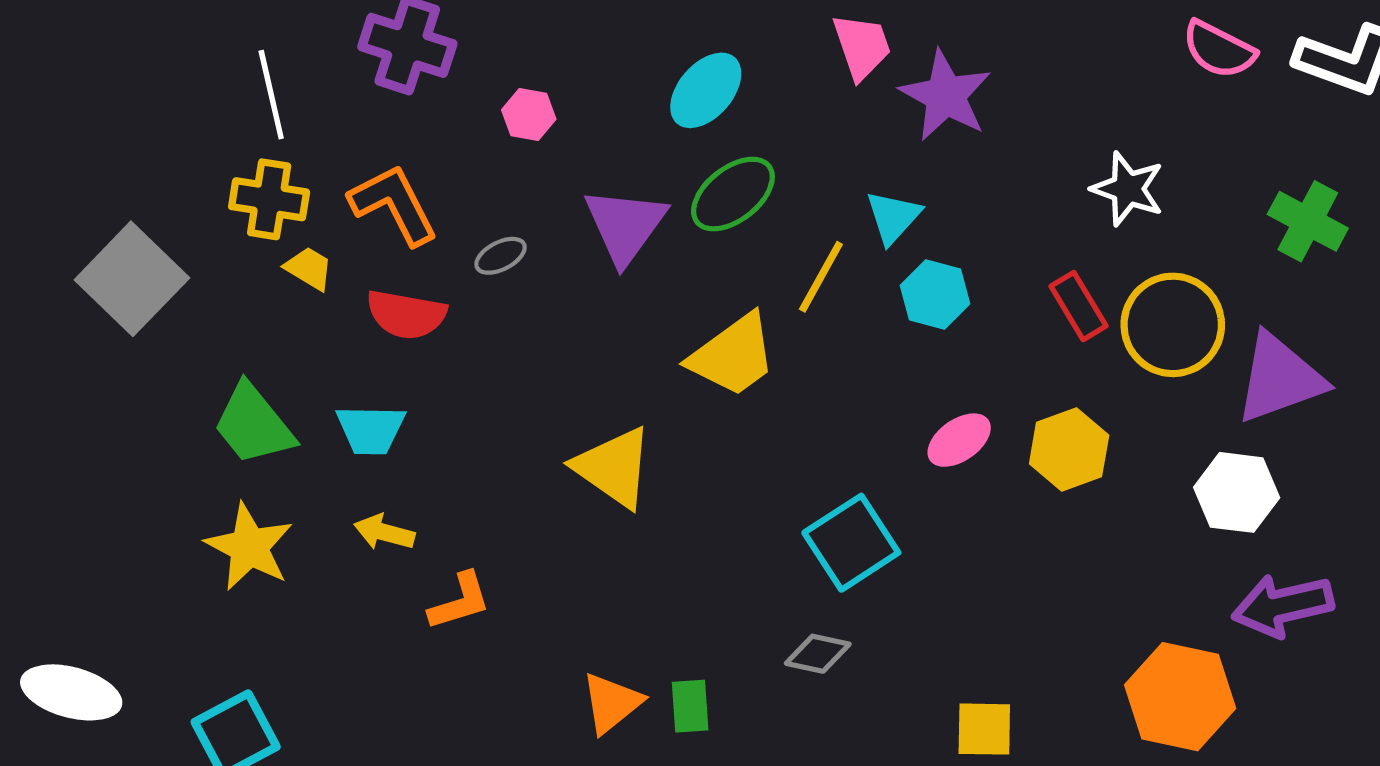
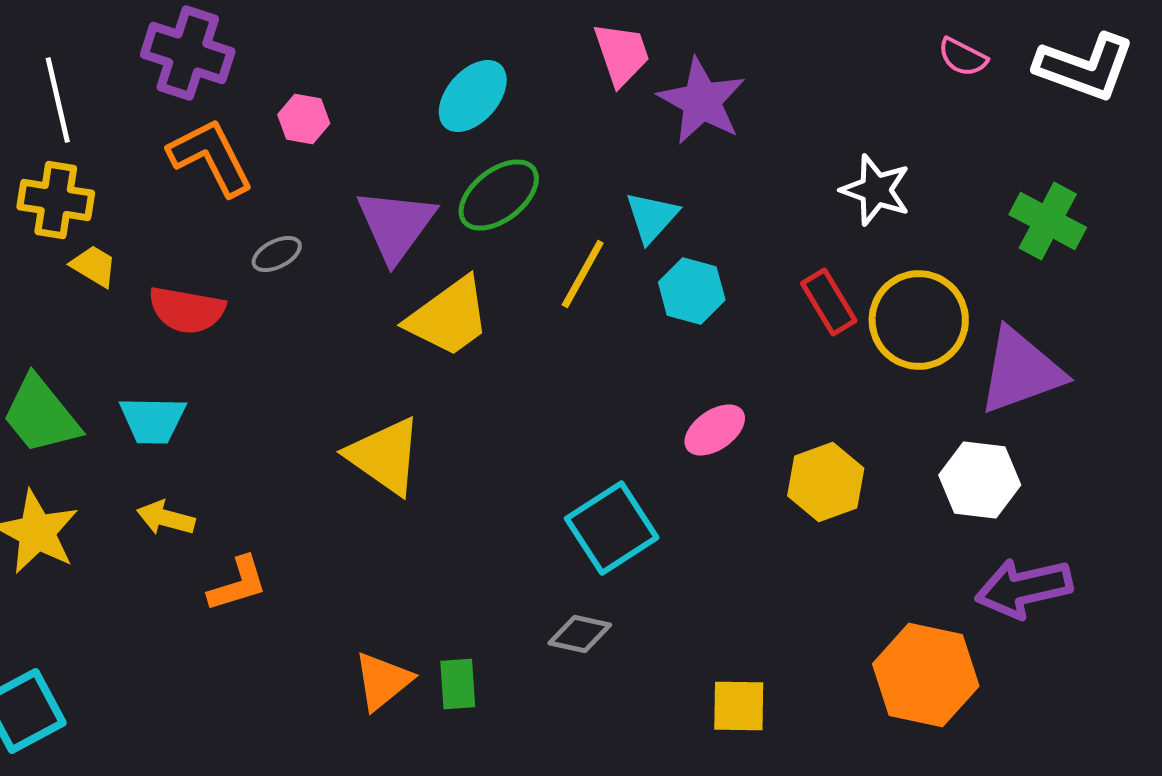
pink semicircle: (1219, 50) -> (963, 57), size x0.7
orange L-shape: (394, 205) -> (211, 157), moved
yellow trapezoid: (733, 355) -> (449, 317), moved
yellow hexagon: (1069, 450) -> (826, 482), moved

